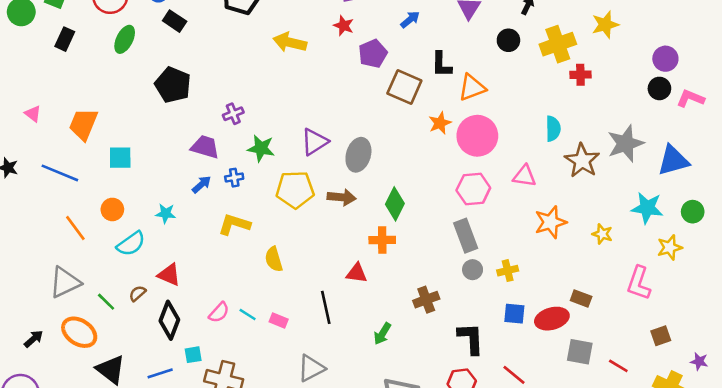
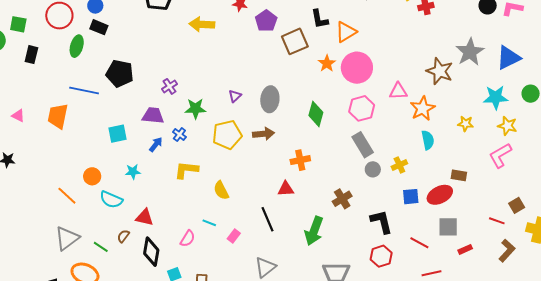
black rectangle: (175, 21) -> (99, 27), moved
brown square: (404, 87) -> (295, 41), turned -36
cyan semicircle: (553, 129) -> (428, 140), moved
purple triangle: (315, 142) -> (235, 96), size x0.6
cyan square: (120, 158) -> (117, 134), moved
blue line: (60, 173) -> (84, 90), moved
blue cross: (234, 178) -> (179, 134), turned -32
green diamond: (395, 204) -> (316, 114), moved
orange star: (551, 222) -> (422, 108), moved
cyan semicircle: (131, 244) -> (111, 200), turned 70
yellow star: (670, 247) -> (507, 126), moved, turned -30
pink L-shape: (639, 283) -> (500, 155), turned 52
cyan line: (248, 315) -> (209, 223), moved
pink rectangle: (279, 321) -> (234, 236), turned -64
green arrow: (382, 334) -> (314, 231), size x1.6
brown square: (661, 336) -> (517, 205), moved
gray square: (580, 352) -> (448, 227), moved

